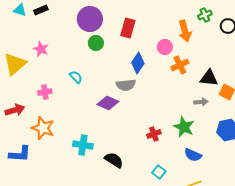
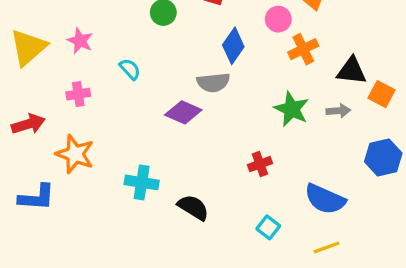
pink star: (41, 49) -> (80, 41), moved
green star: (184, 127) -> (292, 109), moved
blue semicircle: (193, 155) -> (325, 199), size x1.4

